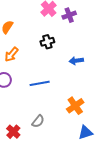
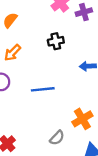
gray semicircle: (38, 121) -> (57, 138), moved

